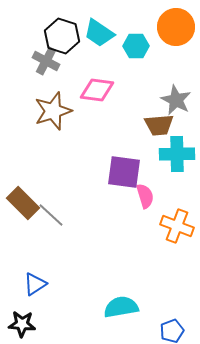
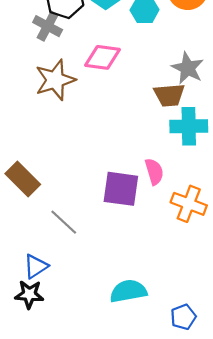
purple square: (124, 172) -> (121, 189), moved
gray line: (51, 215) -> (64, 222), moved
black star: (22, 324) -> (29, 294), moved

